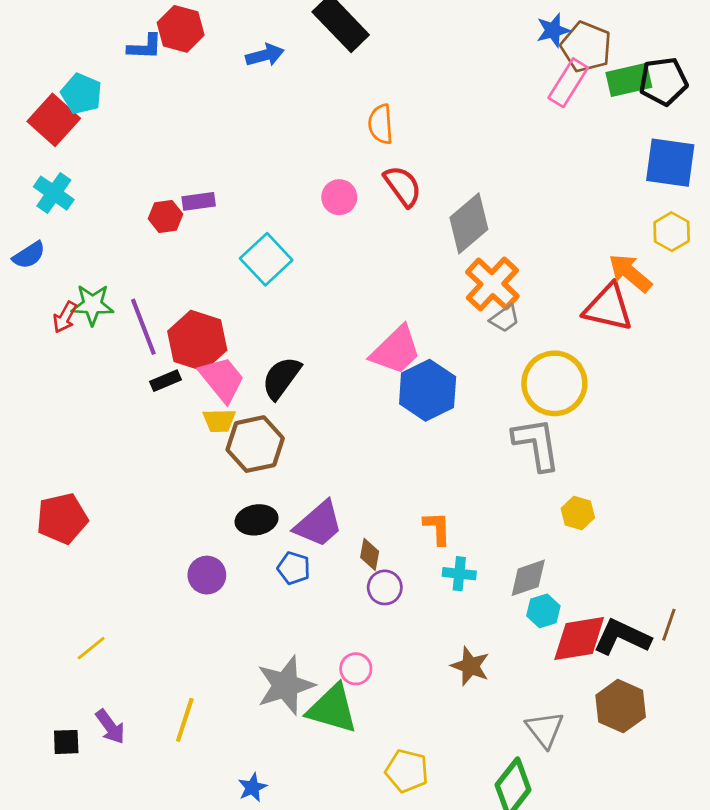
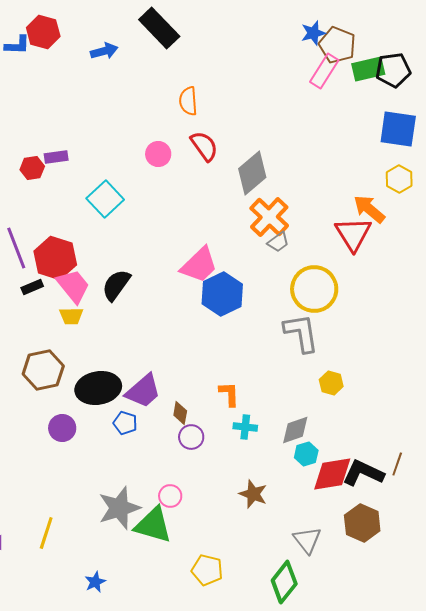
red triangle: (608, 307) -> (353, 234), turned 45
brown hexagon: (255, 444) -> (43, 370), moved
black ellipse: (257, 520) -> (98, 388), size x1.5

